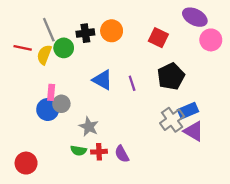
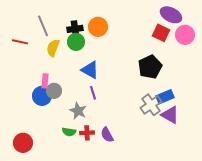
red square: (158, 38) -> (161, 33), moved
green circle: (64, 48) -> (76, 42), moved
yellow semicircle: (44, 55) -> (53, 48), moved
purple line: (132, 83) -> (93, 93), moved

